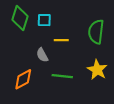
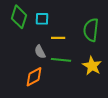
green line: (62, 76) -> (61, 60), moved
orange diamond: (23, 79) -> (34, 77), moved

